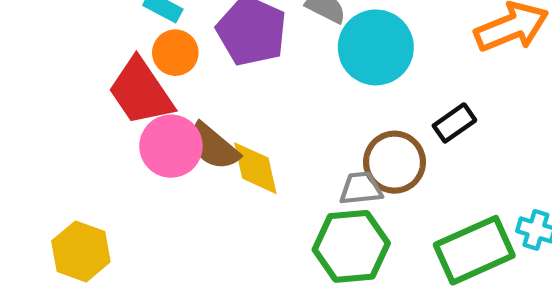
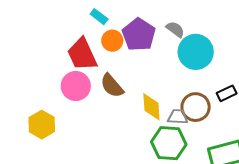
orange circle: (175, 53) -> (112, 41), moved
pink circle: (171, 146) -> (76, 86), moved
yellow diamond: (255, 168) -> (151, 107), moved

